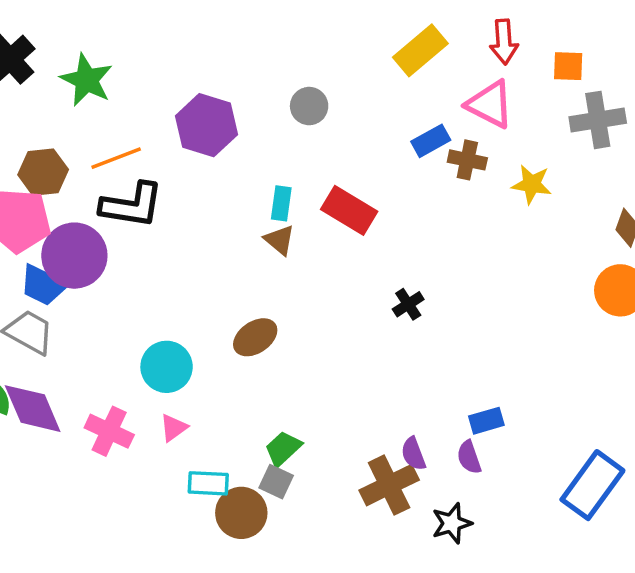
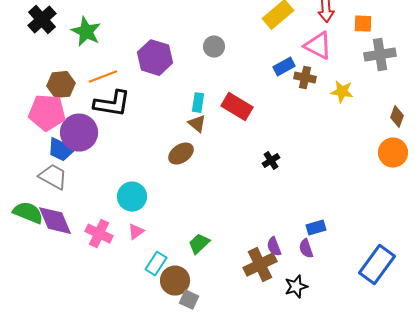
brown ellipse: (255, 337) -> (181, 154), moved
gray square: (276, 482) -> (189, 300), moved
cyan rectangle: (208, 483) -> (156, 264), turned -60

